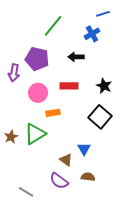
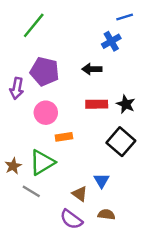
green line: (53, 26) -> (34, 25), moved
red rectangle: (69, 86) -> (97, 104), moved
gray line: (26, 192) -> (31, 191), moved

